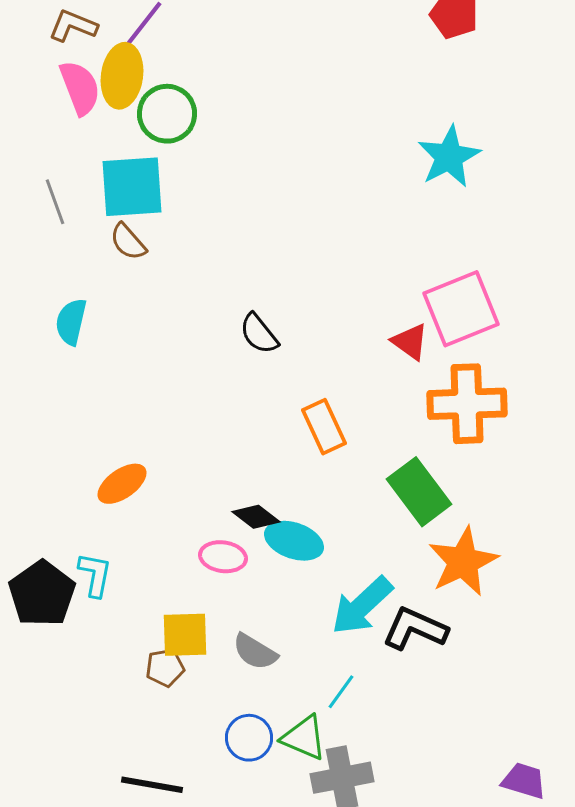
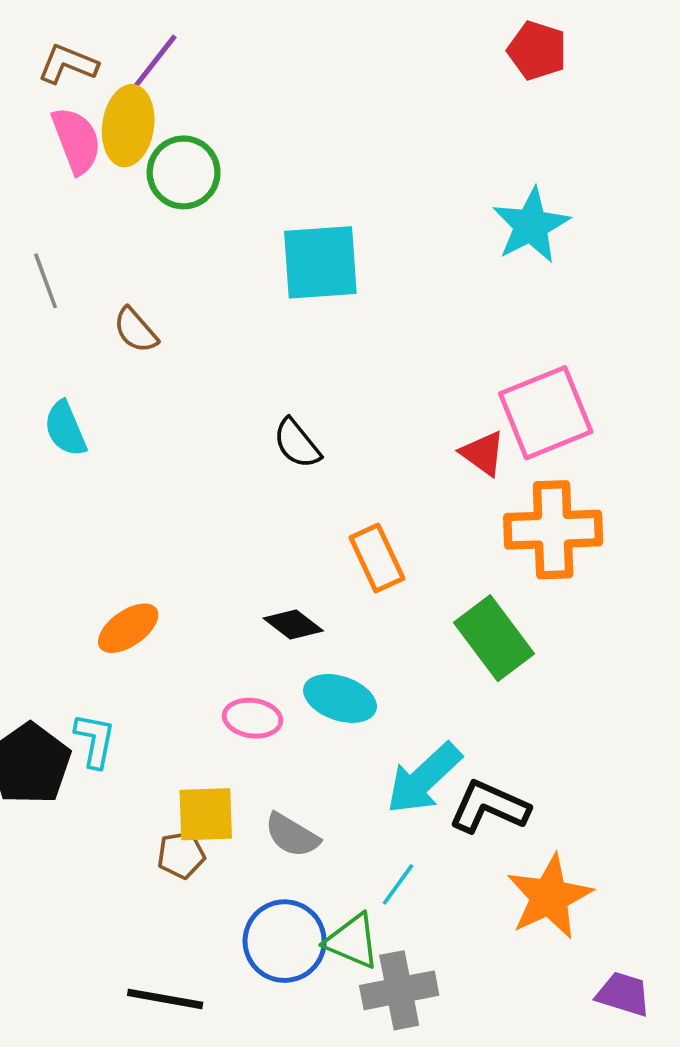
cyan square: (132, 187) -> (320, 262), moved
cyan semicircle: (71, 322) -> (65, 429), turned -36
black diamond: (256, 517) -> (293, 625), moved
orange star: (463, 562) -> (549, 897), moved
blue circle: (249, 738) -> (285, 941), size x1.4

